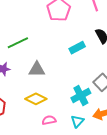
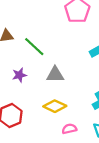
green line: (18, 43) -> (34, 47), turned 70

